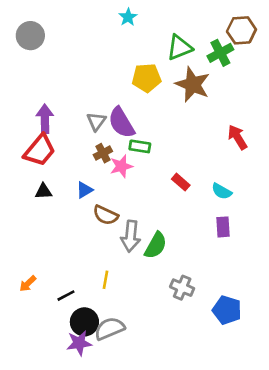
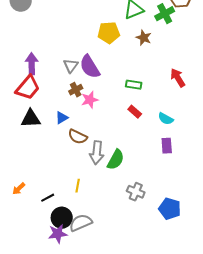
brown star: (193, 84) -> (144, 38), size x0.6
green rectangle: (140, 146) -> (134, 85), moved
black triangle: (44, 191) -> (31, 119), size x1.5

